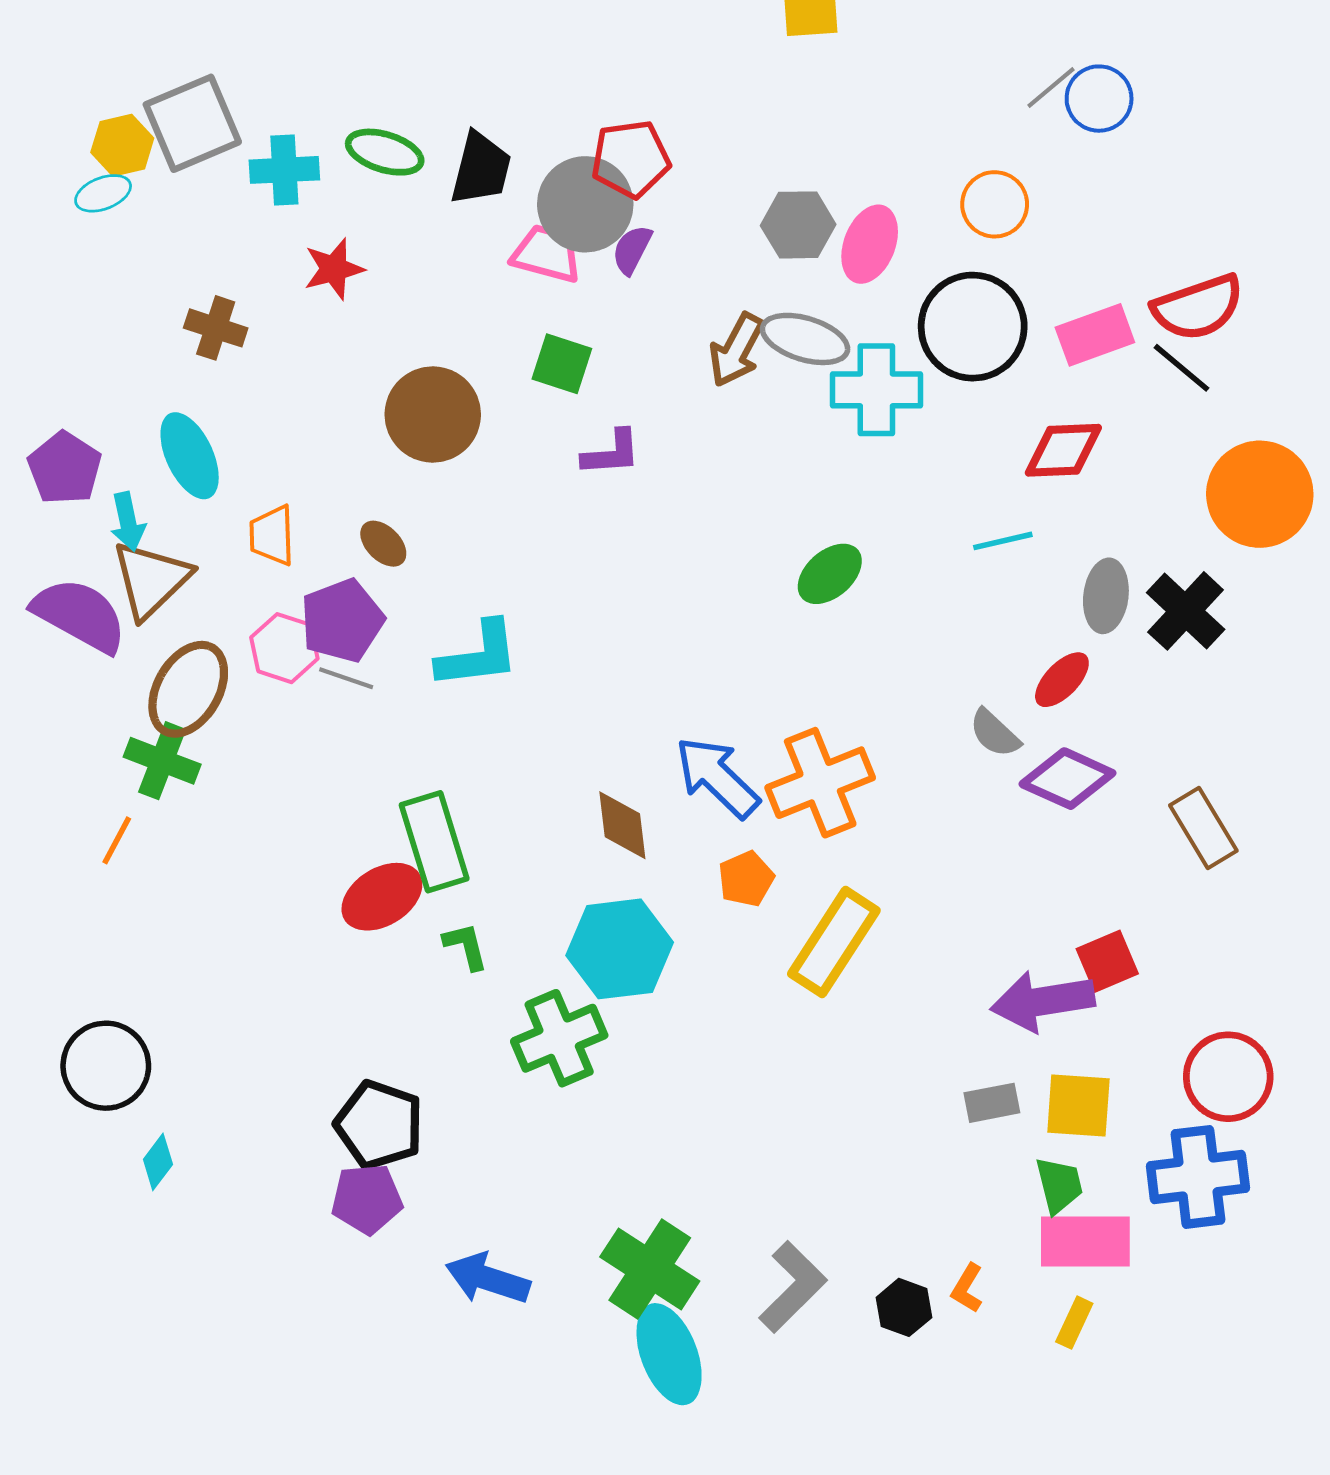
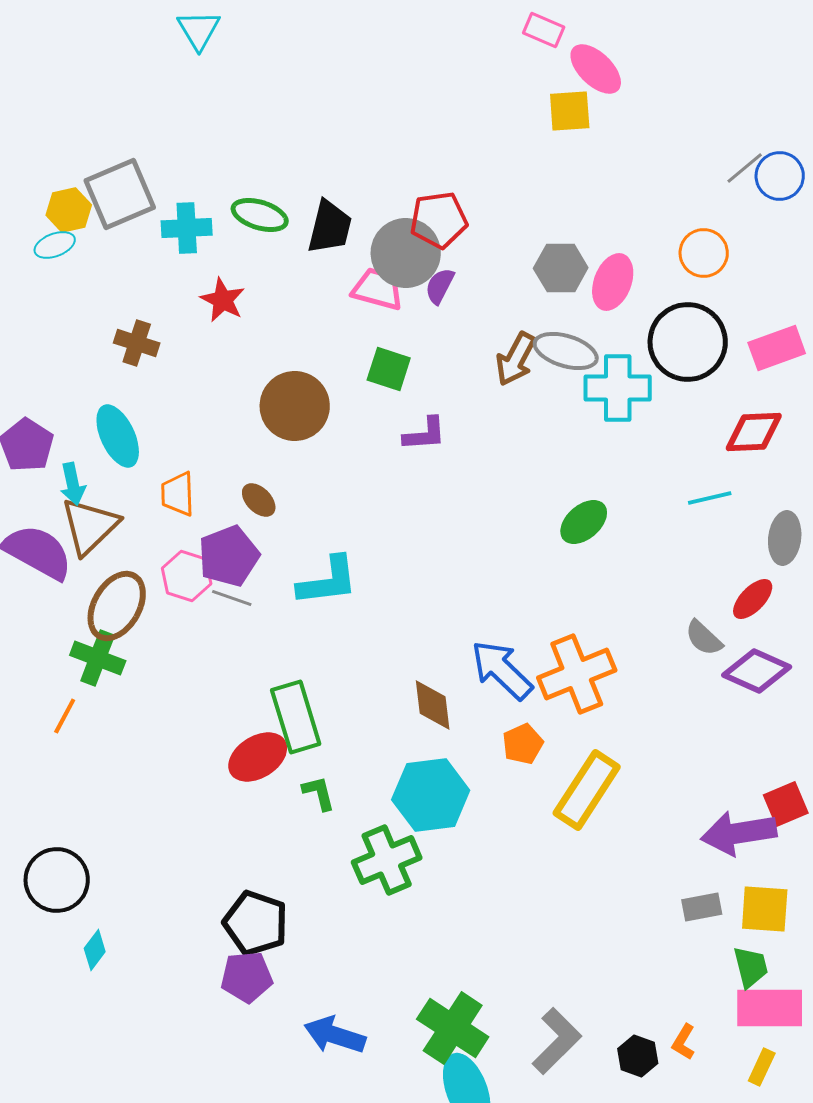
red star: (334, 269) -> (223, 300), turned -30

